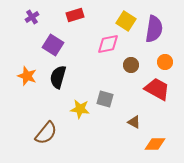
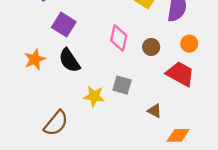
pink diamond: (108, 44) -> (119, 38), moved, turned -65
orange star: (27, 76) -> (35, 59), turned 30
black semicircle: (58, 77) -> (69, 60), turned -50

